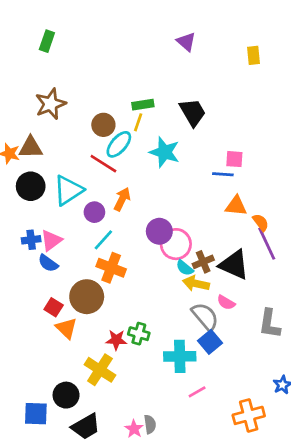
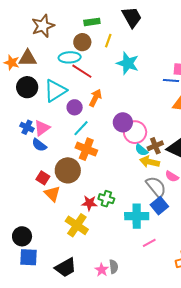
green rectangle: (143, 105) -> (92, 22), moved
black trapezoid: (193, 112) -> (132, 17), moved
cyan ellipse: (119, 144) -> (70, 57), moved, turned 45
blue cross: (31, 240) -> (27, 127), turned 32
black circle: (66, 395) -> (22, 236), moved

